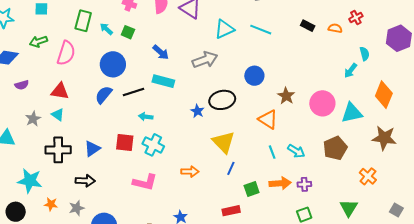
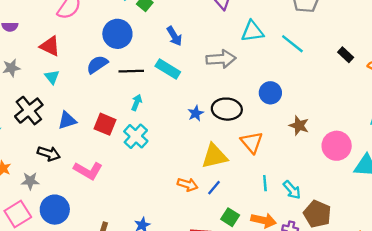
brown star: (286, 96) -> (299, 126), turned -30
cyan triangle: (58, 115) -> (52, 77), moved
cyan arrow: (146, 117) -> (137, 102), turned 88
orange triangle: (268, 119) -> (252, 142), moved
yellow triangle: (223, 142) -> (214, 156), turned 45
brown pentagon: (335, 148) -> (317, 214), moved, turned 30
black cross: (58, 150) -> (29, 111), turned 35
orange arrow: (190, 172) -> (188, 184), moved
pink L-shape: (145, 182) -> (88, 171), moved
green square: (252, 189) -> (230, 217), turned 35

